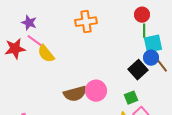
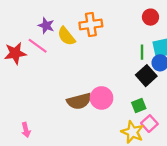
purple star: (29, 23) -> (46, 26), moved
green line: (144, 31) -> (142, 52), moved
yellow semicircle: (46, 54) -> (66, 36), moved

